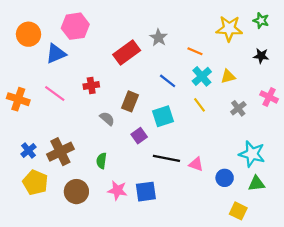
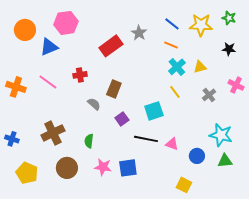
blue line: (168, 81) -> (172, 24), moved
cyan square: (163, 116) -> (154, 111), moved
blue cross: (29, 150) -> (12, 139), moved, turned -32
yellow pentagon: (35, 182) -> (27, 173), moved
yellow square: (238, 211) -> (184, 185), moved

